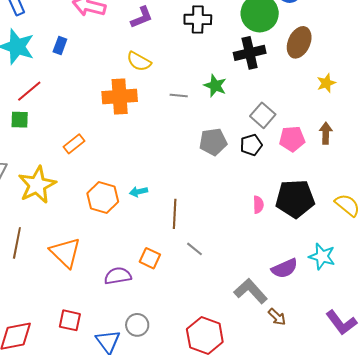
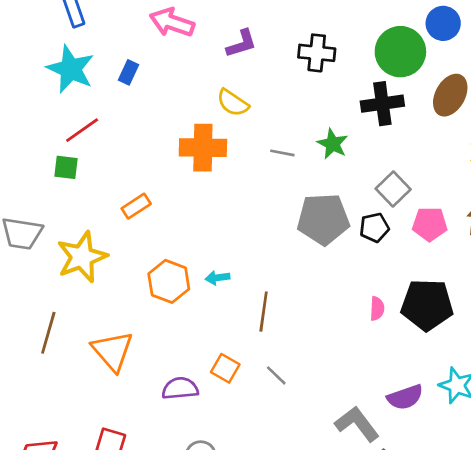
gray pentagon: (213, 142) -> (323, 219), size x1.4
gray line: (194, 249) -> (276, 375), moved

